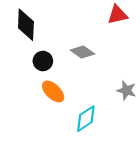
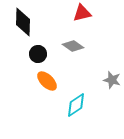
red triangle: (117, 15) -> (82, 13), moved

